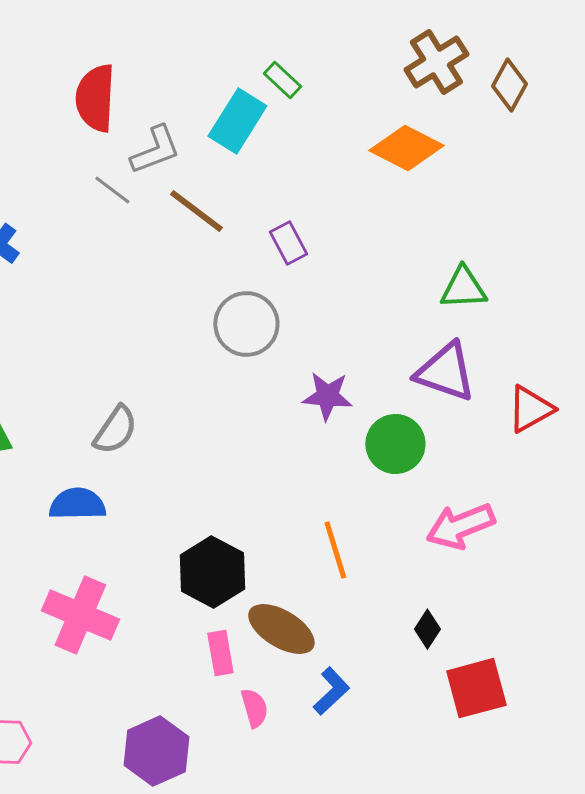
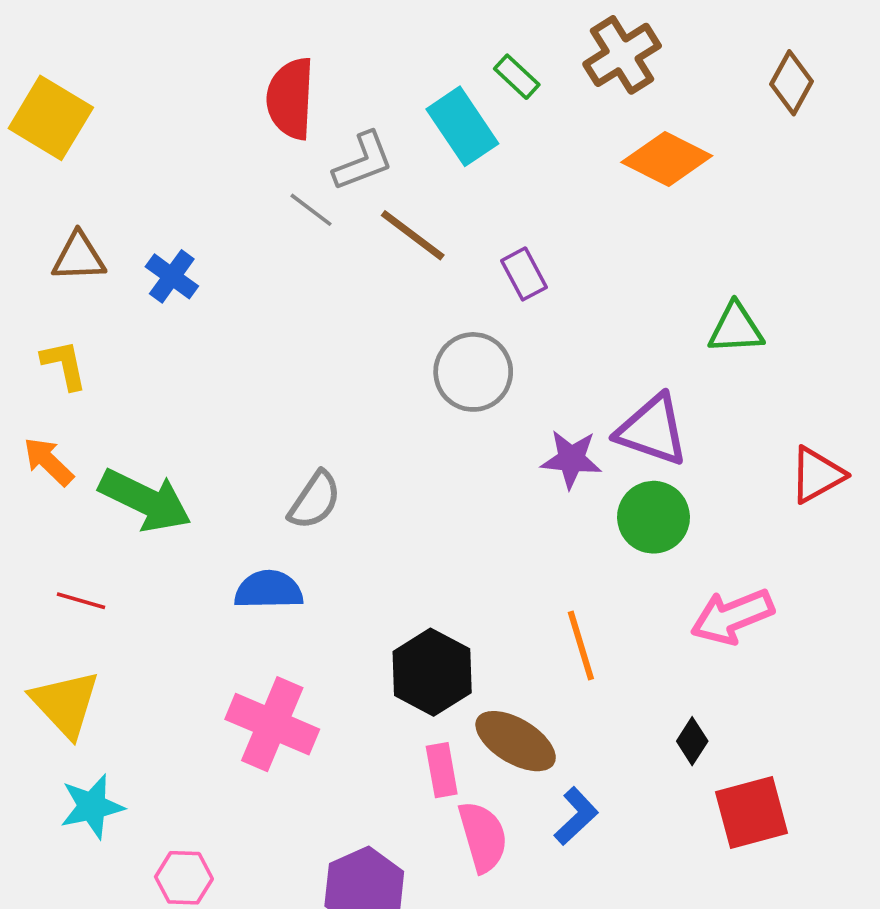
brown cross: (436, 62) -> (622, 55), moved
cyan rectangle: (237, 121) -> (462, 126), turned -66
purple triangle: (445, 372) -> (652, 430), moved
pink semicircle: (254, 708) -> (483, 837), size x1.5

